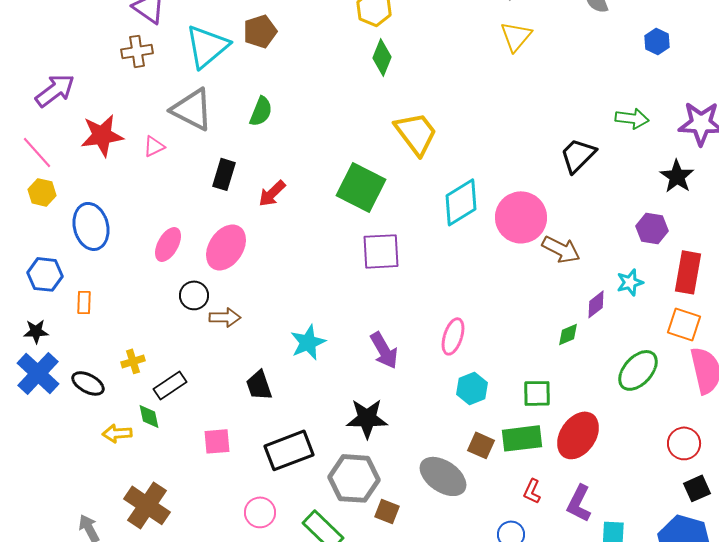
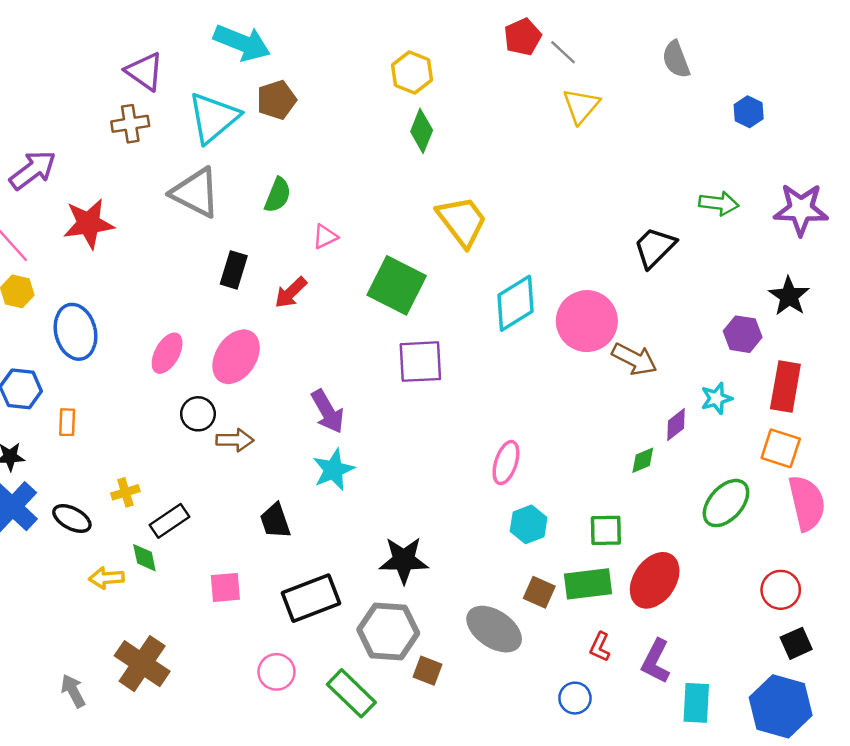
pink triangle: (154, 146) -> (325, 237), moved
black star: (677, 176) -> (789, 296), moved
purple arrow: (384, 350) -> (328, 411), moved

